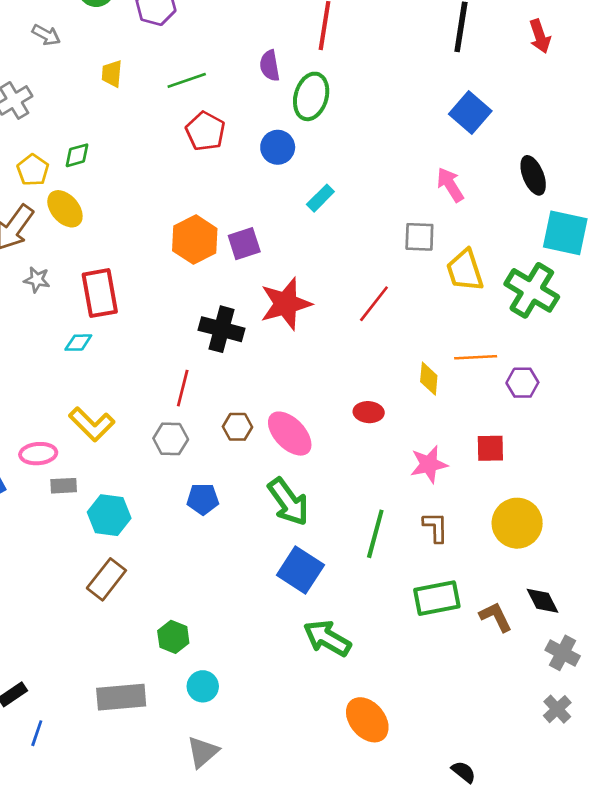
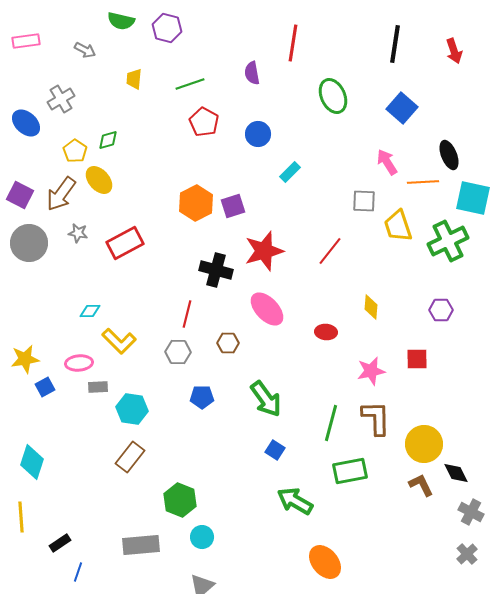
green ellipse: (311, 96) -> (333, 96), moved, turned -40
green cross: (532, 290) -> (448, 241), turned 33
red rectangle: (100, 293) -> (125, 243), turned 72
cyan diamond: (78, 343) -> (90, 311), moved
orange line: (476, 357) -> (423, 182), moved
pink ellipse: (290, 434) -> (267, 309), moved
yellow circle: (517, 523) -> (424, 444), moved
brown L-shape: (435, 527) -> (376, 418), size x1.5
blue square: (300, 570) -> (275, 450), size x0.6
green rectangle: (437, 598) -> (350, 471), moved
green hexagon: (173, 637) -> (180, 500), size x1.4

